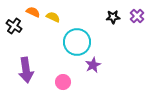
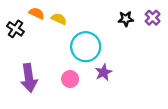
pink circle: (63, 82) -> (70, 79), moved

